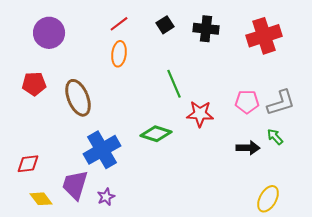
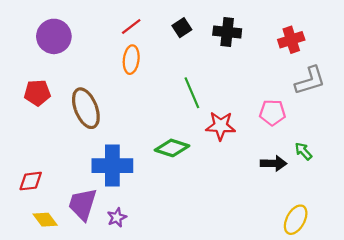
red cross: (264, 36) -> (291, 40), size x0.7
gray L-shape: (281, 103) -> (310, 81), moved
blue cross: (102, 150) -> (112, 166), turned 30

